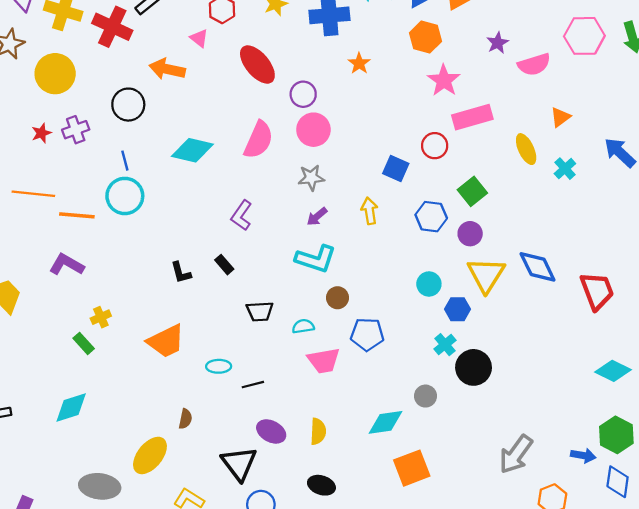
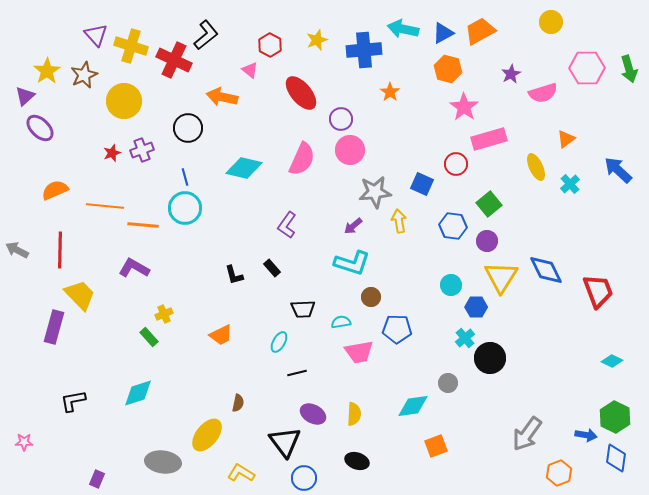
gray star: (311, 178) -> (375, 192), moved, size x1.4
orange trapezoid: (166, 341) -> (221, 335), size x0.7
cyan ellipse: (219, 366) -> (279, 342), moved, turned -60
cyan diamond: (613, 371) -> (612, 361), size x0.7
orange square: (412, 468) -> (436, 446), size x0.7

